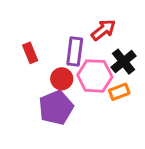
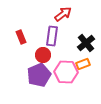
red arrow: (103, 30) -> (63, 14), moved
pink hexagon: (95, 76) -> (66, 72), moved

